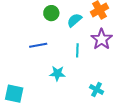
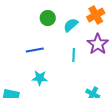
cyan star: (57, 73) -> (40, 78), moved

